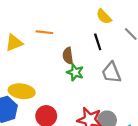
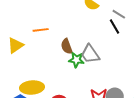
black line: (98, 42) -> (115, 27), moved
gray trapezoid: (111, 73) -> (90, 54), moved

